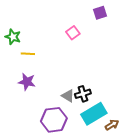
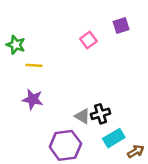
purple square: (100, 13) -> (121, 25), moved
cyan rectangle: (94, 114) -> (114, 138), size x0.7

